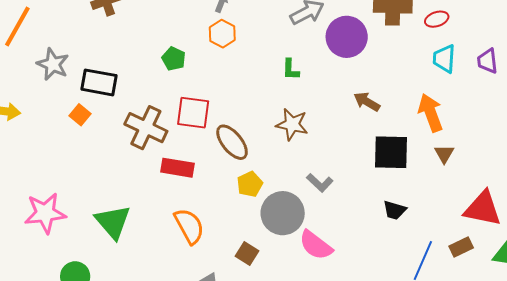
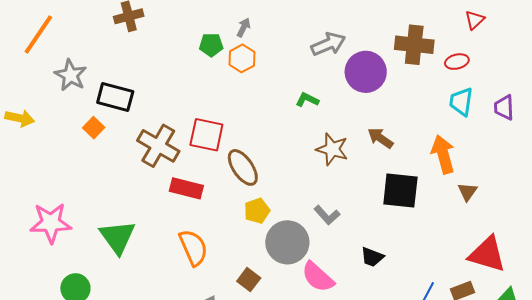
green pentagon: (174, 59) -> (211, 45), moved, turned -30
green L-shape: (291, 69) -> (307, 100), turned 110
brown star: (292, 124) -> (332, 149), moved
brown triangle: (444, 154) -> (467, 192), moved
black trapezoid: (395, 210) -> (372, 257), moved

